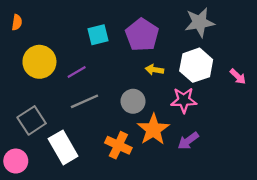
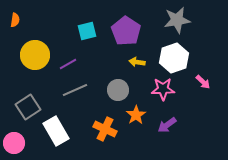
pink arrow: (238, 76) -> (203, 82), moved
orange star: (153, 129) -> (136, 115), size x0.7

